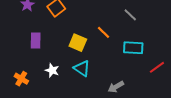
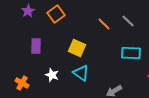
orange line: (104, 32) -> (104, 24), moved

